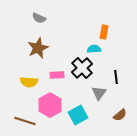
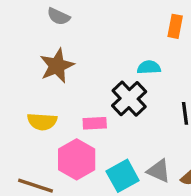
orange rectangle: (104, 32) -> (175, 26), moved
pink rectangle: (57, 75) -> (95, 123), moved
gray triangle: (99, 93) -> (159, 171), moved, turned -42

